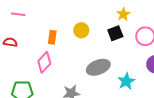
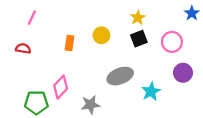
pink line: (18, 14) -> (32, 18), turned -72
yellow star: (123, 14) -> (138, 18), moved
pink diamond: (44, 62) -> (61, 87), moved

